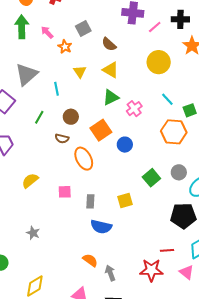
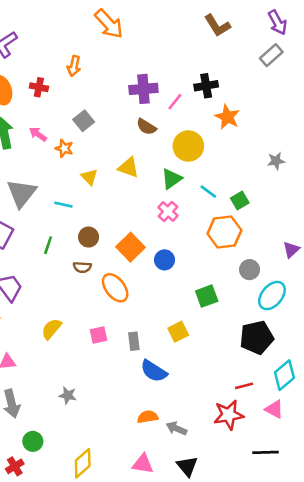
brown semicircle: (109, 44) -> (146, 127), moved
cyan line: (56, 89) -> (63, 205), turned -56
green triangle: (111, 97) -> (172, 179), moved
gray circle: (179, 172) -> (250, 270), moved
green square: (151, 178) -> (207, 296), turned 30
blue semicircle: (101, 227) -> (154, 371), turned 30
orange semicircle: (90, 260) -> (148, 417), turned -35
gray arrow: (110, 273) -> (176, 428), turned -35

